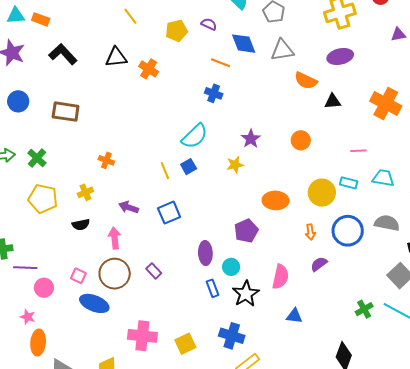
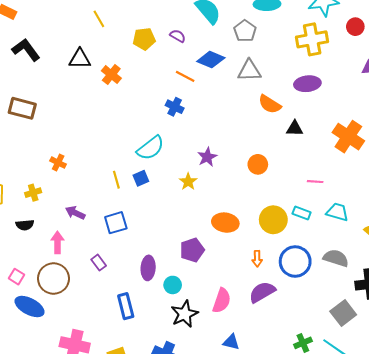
blue diamond: (244, 44) -> (211, 60), turned -52
yellow star: (235, 165) -> (188, 182), turned -30
purple semicircle: (319, 264) -> (262, 292), size x1.5
purple rectangle: (154, 271) -> (99, 263), moved
blue rectangle: (212, 288) -> (126, 306), moved, size x1.4

